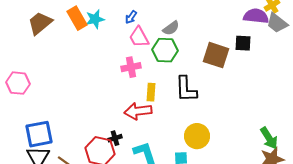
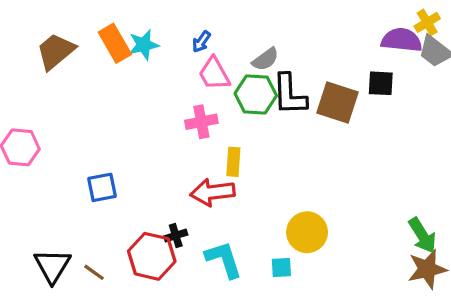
black L-shape: (186, 89) -> (289, 95), moved
blue square: (39, 134) -> (102, 187), moved, size x0.7

